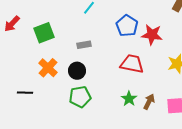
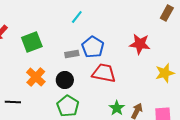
blue pentagon: (127, 26) -> (93, 47), moved
red trapezoid: (132, 64) -> (104, 73), moved
green pentagon: (80, 97) -> (68, 106), turned -30

